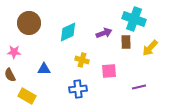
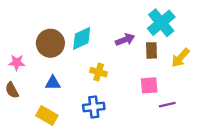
cyan cross: (134, 19) -> (161, 23), turned 30
brown circle: (29, 23) -> (50, 43), moved
pink square: (109, 71) -> (149, 85), moved
yellow rectangle: (27, 96) -> (47, 115), moved

